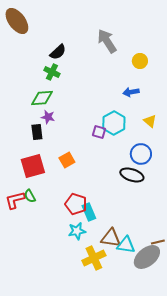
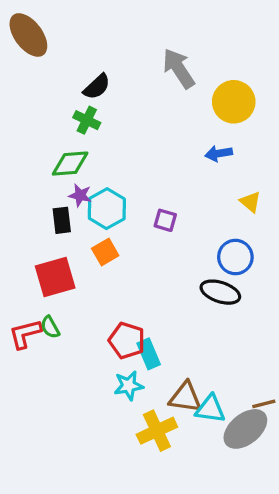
yellow circle: (140, 61) -> (234, 102), size x1.6
cyan hexagon: (114, 123) -> (107, 209), moved
orange square: (67, 160) -> (105, 252), moved

